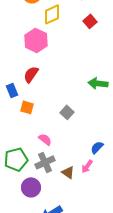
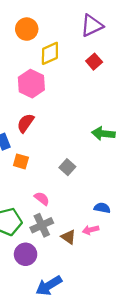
blue semicircle: (97, 147) -> (102, 208), turned 56
pink arrow: (87, 166) -> (91, 230), turned 40

